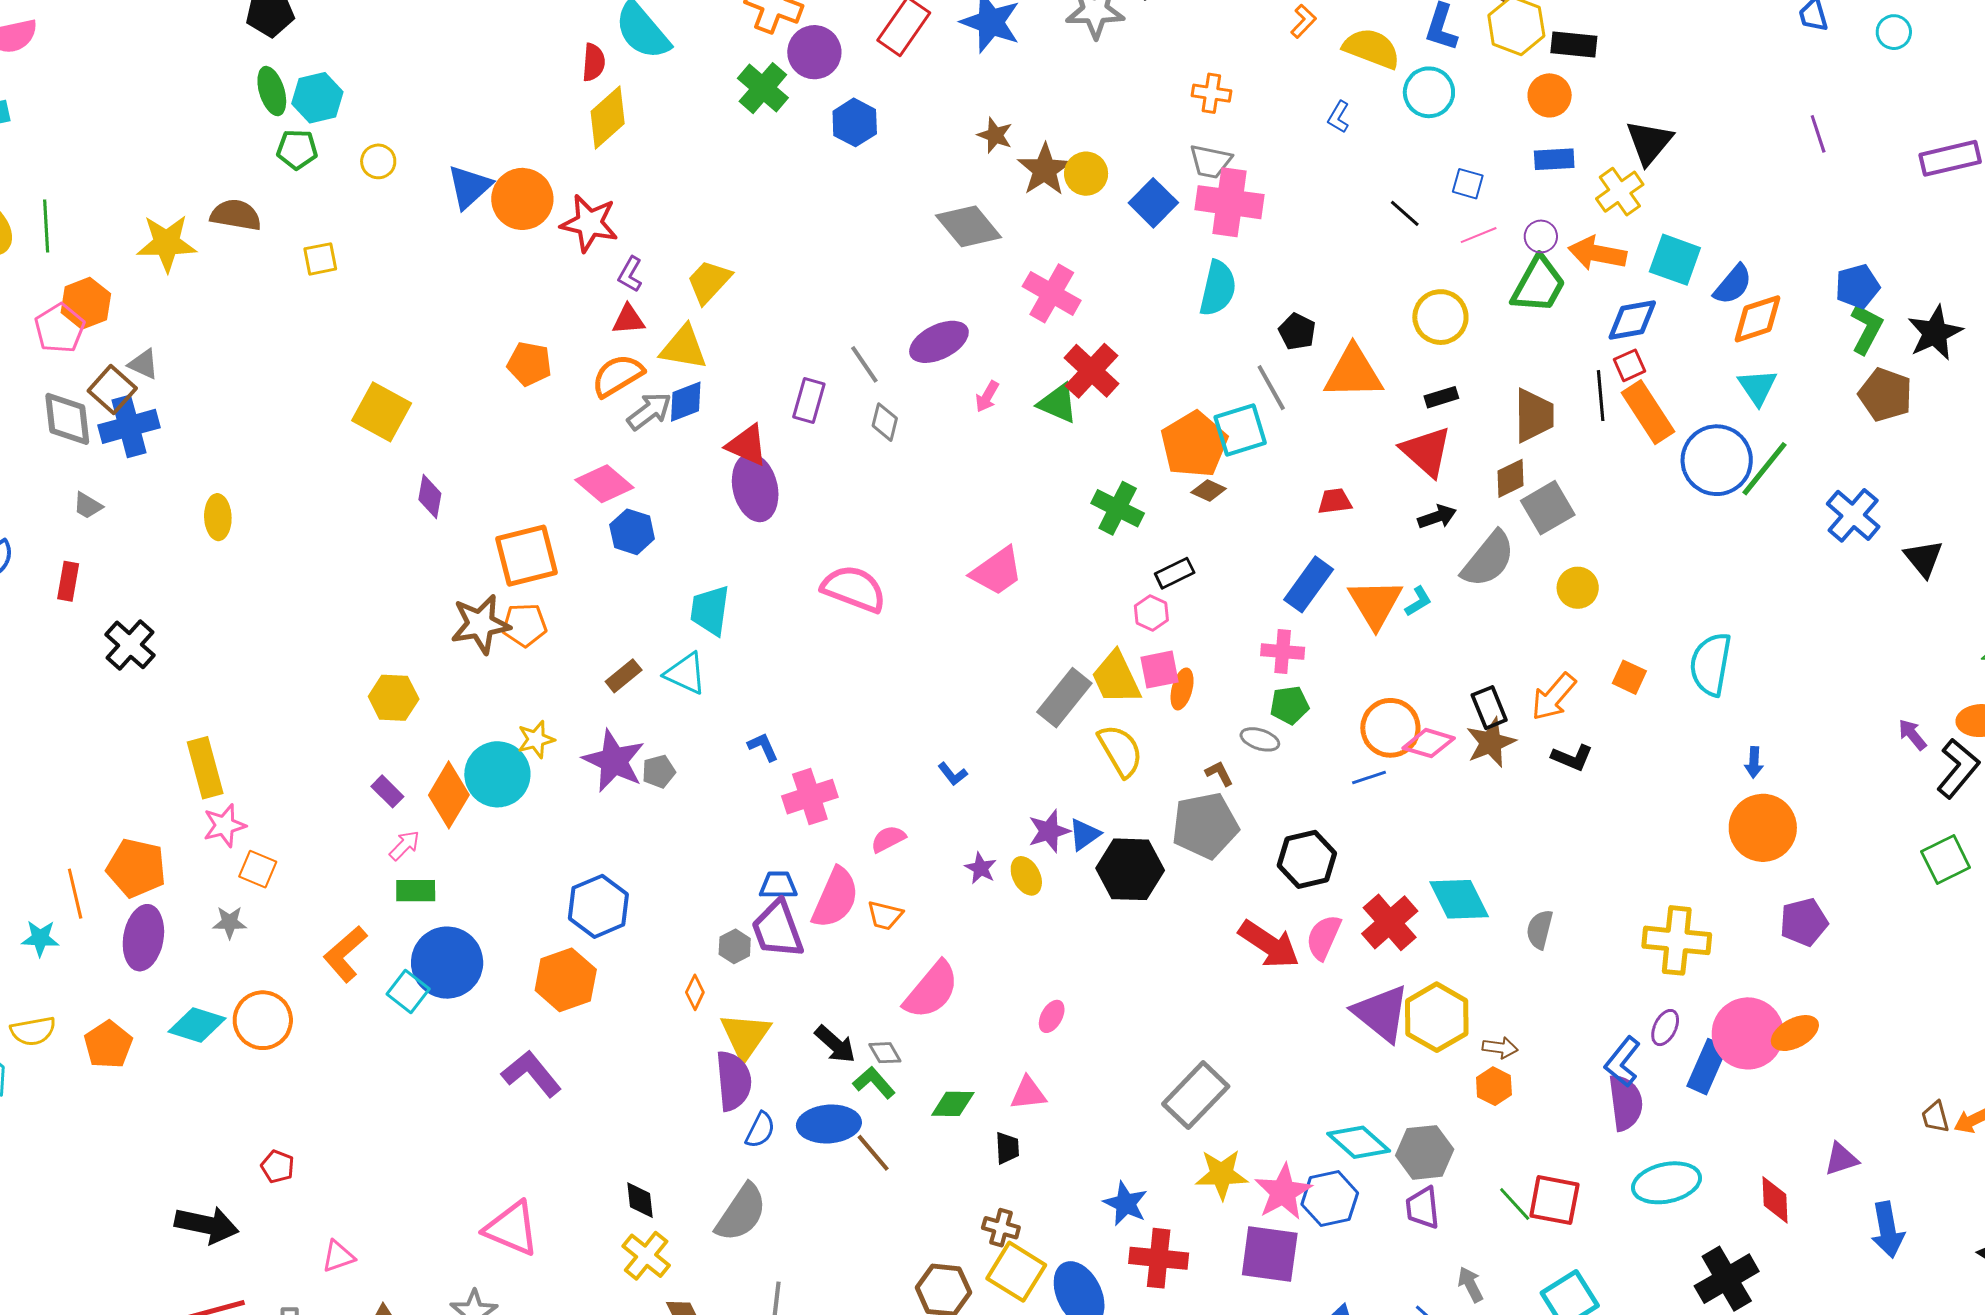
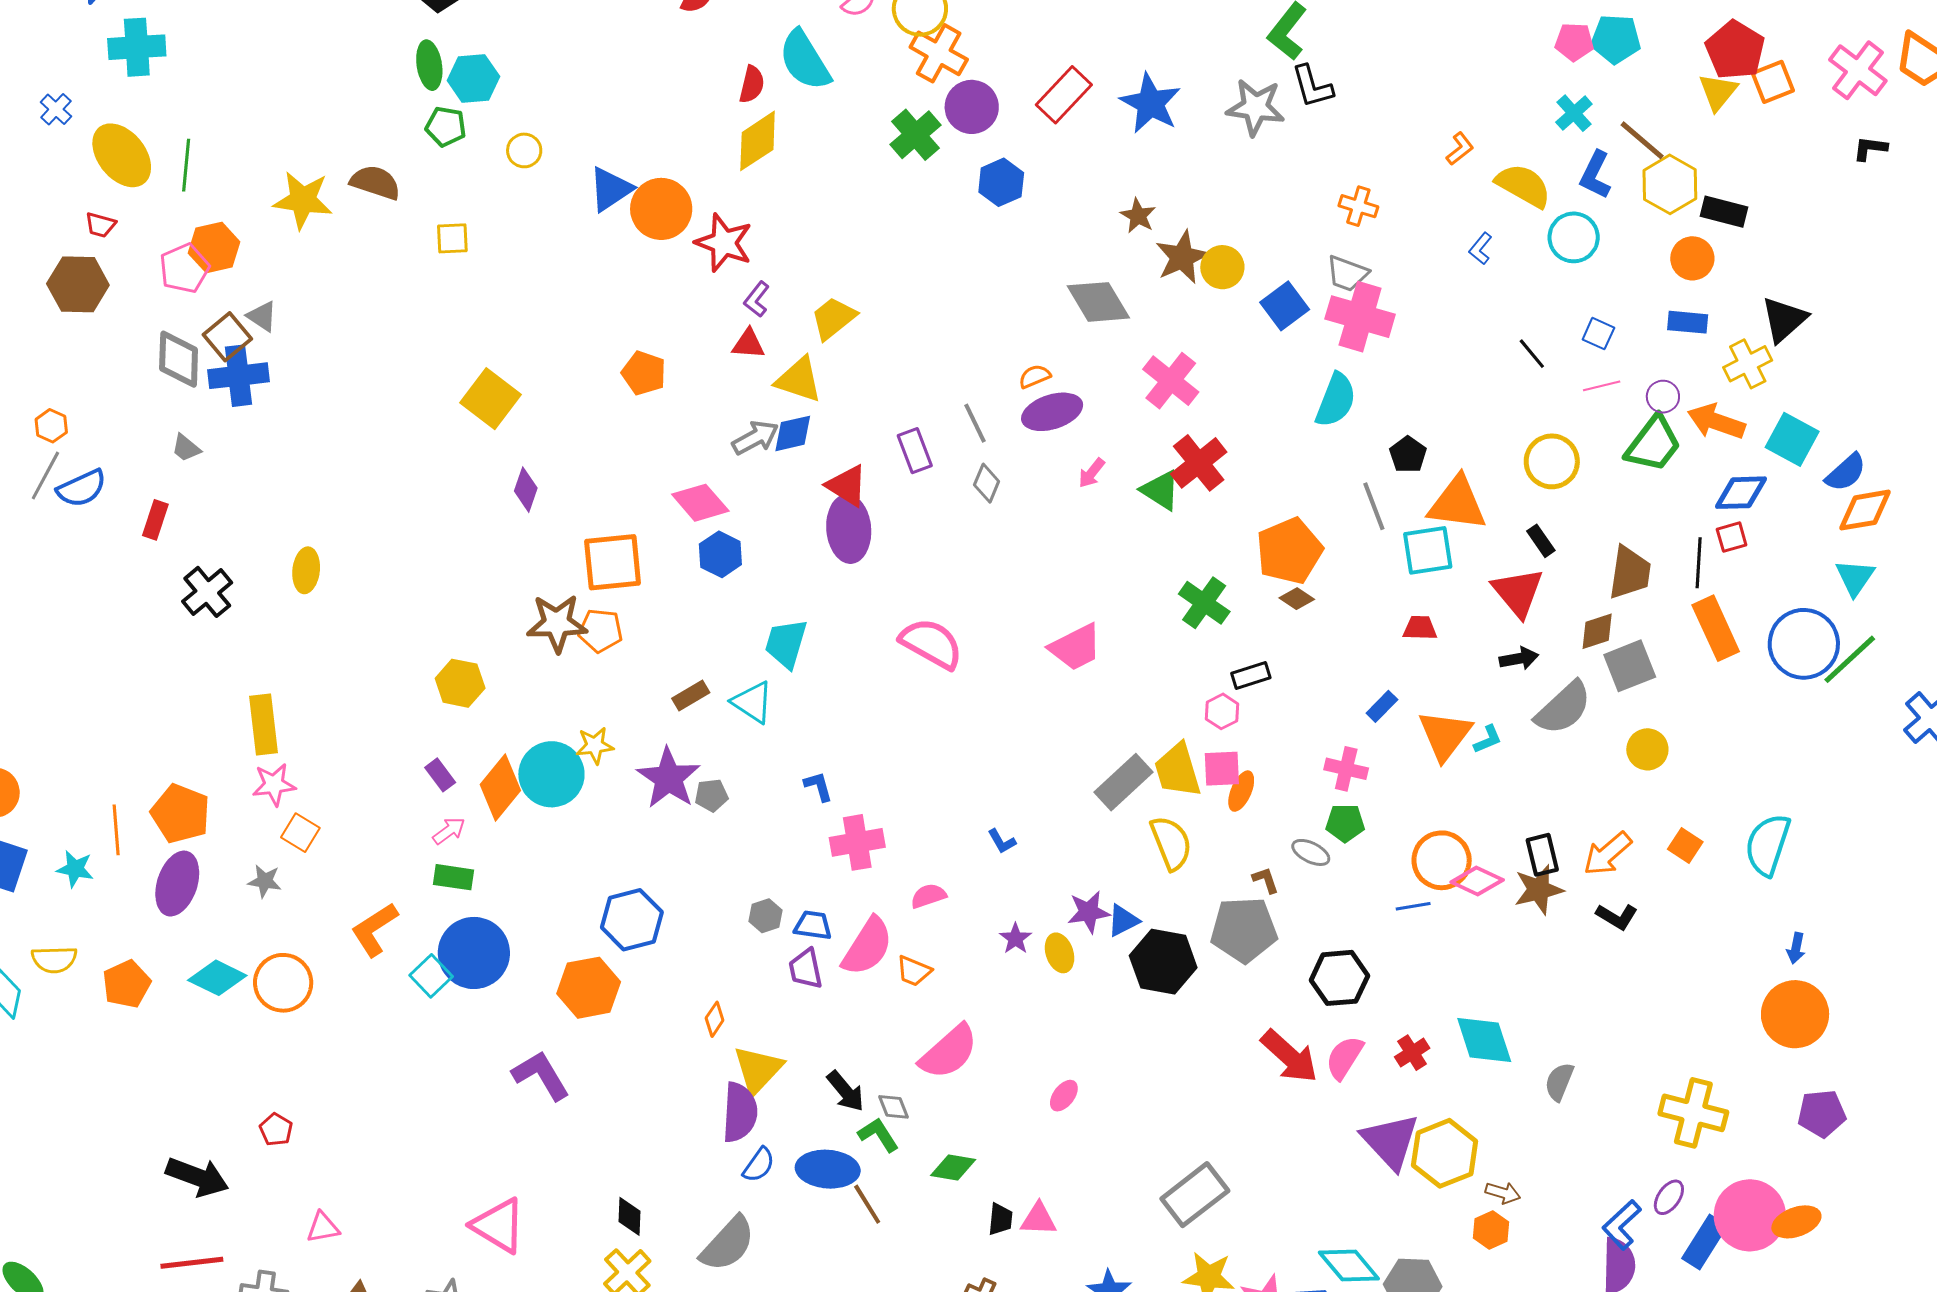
orange semicircle: (618, 375) -> (1035, 376), moved, size x0.6
black rectangle: (1441, 397) -> (1541, 541), turned 64
purple rectangle: (809, 401) -> (915, 451), turned -45
orange rectangle: (1648, 412) -> (1716, 628), moved
cyan square: (1240, 430) -> (1428, 550), moved
yellow ellipse: (218, 517) -> (306, 570), moved
blue rectangle: (1309, 584) -> (1382, 706), size x0.6
red cross: (1390, 922) -> (1412, 1053), size x0.6
purple trapezoid: (778, 929) -> (806, 969), size x0.7
gray hexagon: (735, 946) -> (765, 916), moved
pink triangle: (1028, 1093) -> (1039, 1219), moved

